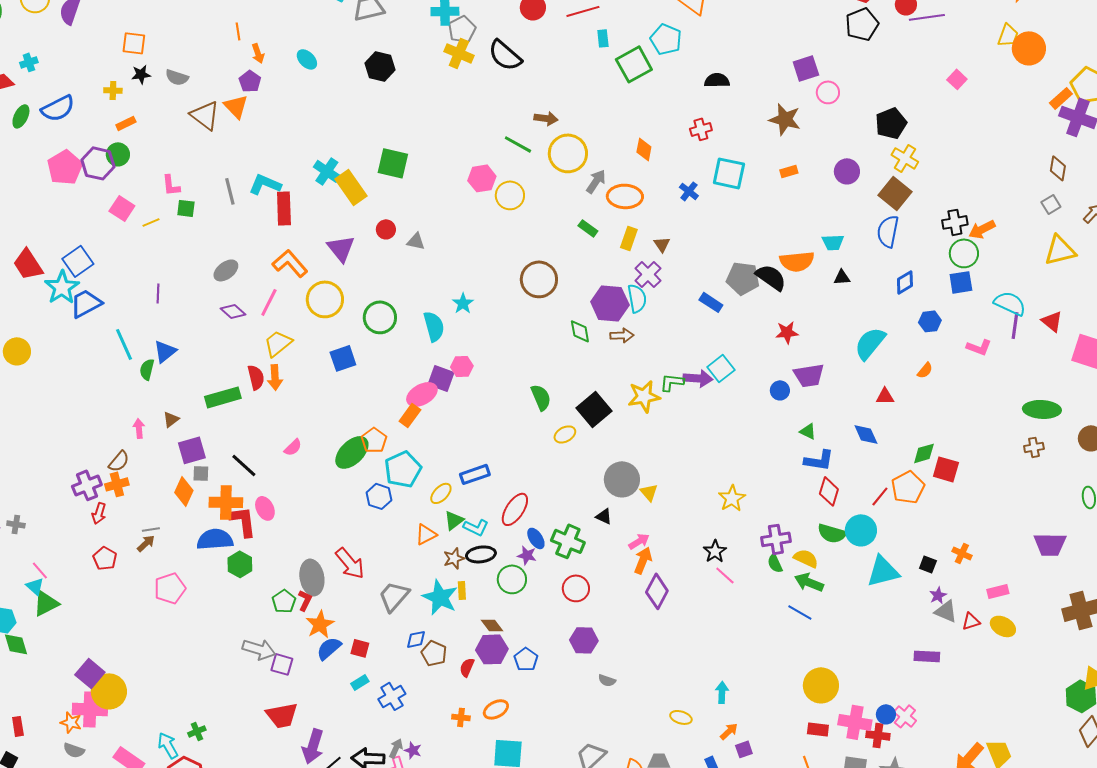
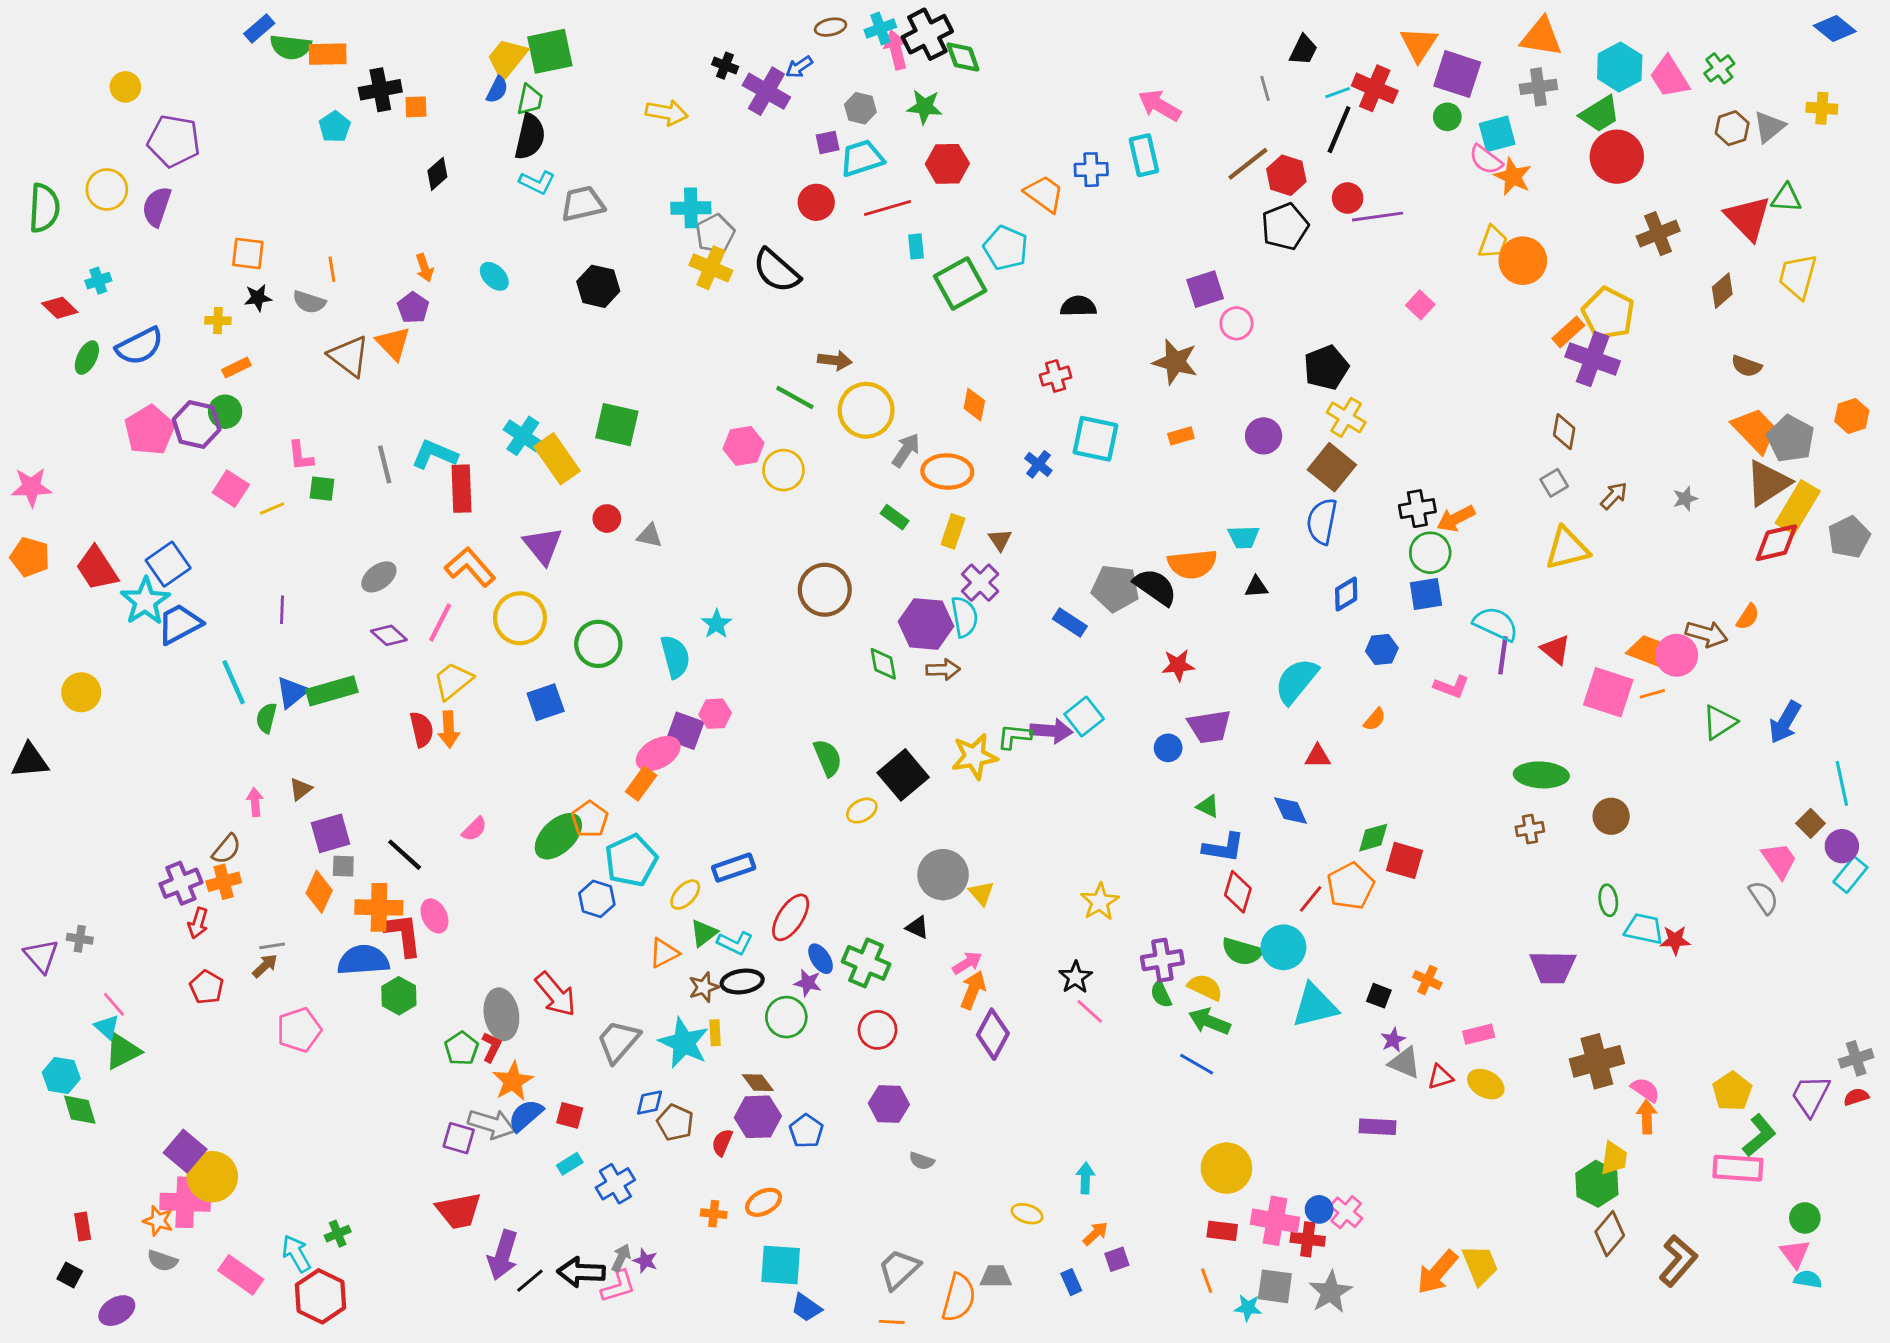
orange line: (238, 31) -> (332, 269), moved
green rectangle: (223, 397) -> (332, 691), moved
gray arrow: (259, 649) -> (491, 1124), moved

